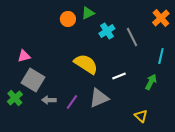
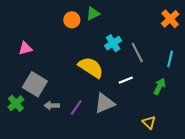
cyan cross: (107, 31) -> (113, 43), moved
gray line: (132, 37) -> (137, 53), moved
pink triangle: (24, 56) -> (25, 48), moved

